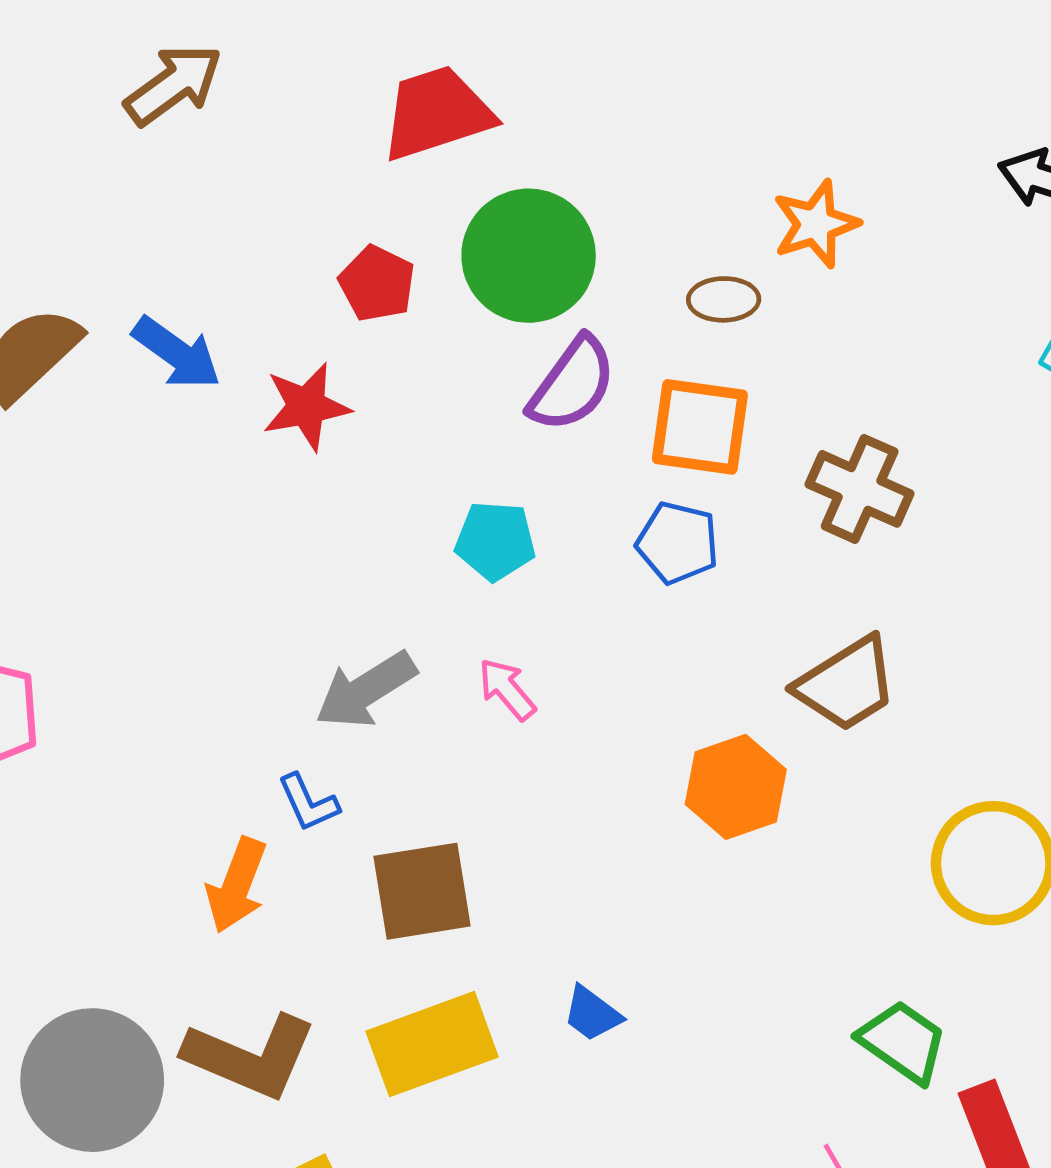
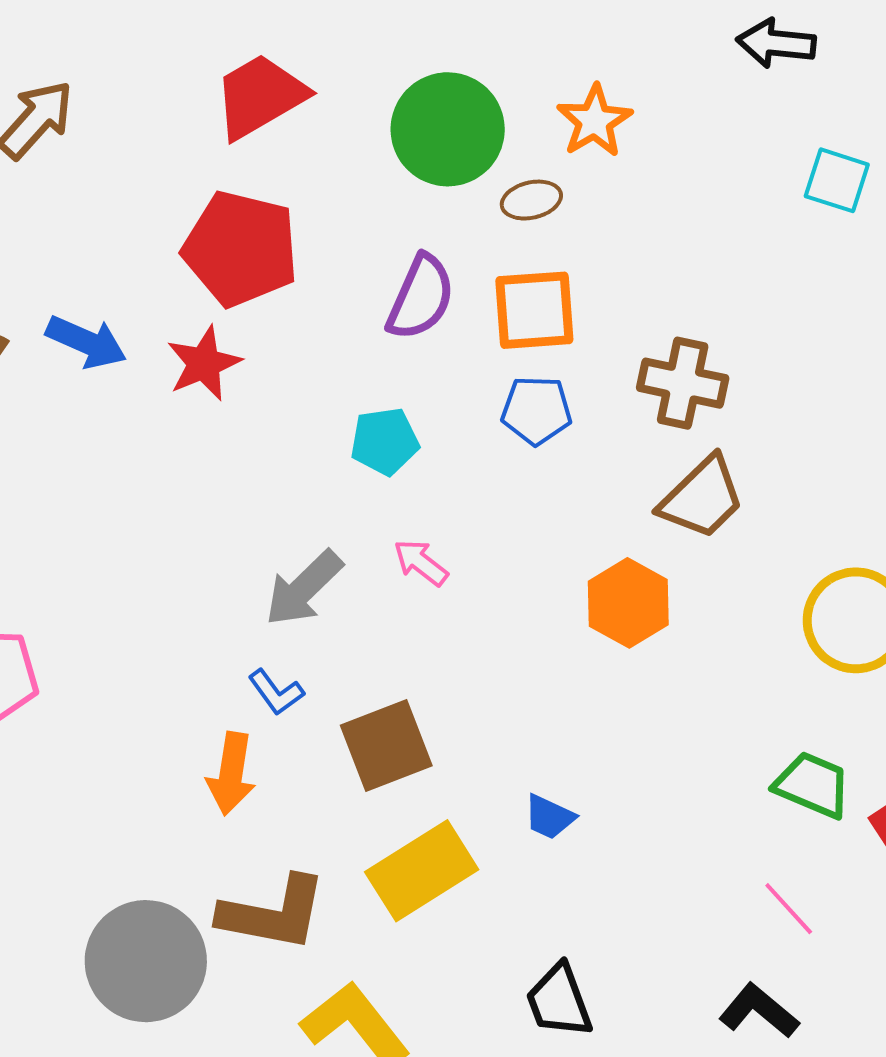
green circle: (529, 256) -> (448, 129), moved
red pentagon: (377, 284) -> (241, 249), size x1.8
brown cross: (860, 489) -> (683, 383), moved

